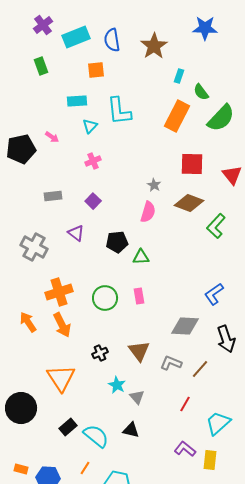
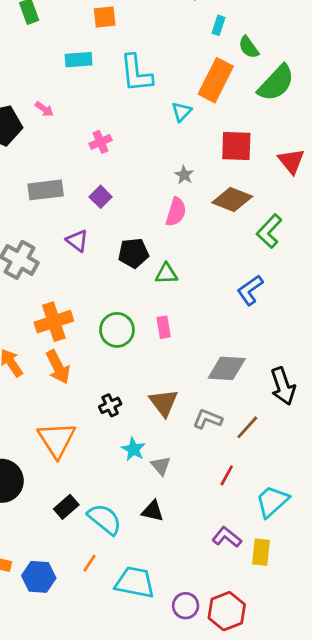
cyan triangle: (90, 126) -> (181, 112), moved
gray rectangle: (53, 196) -> (46, 190), size x1.4
blue L-shape: (214, 294) -> (250, 290), moved

